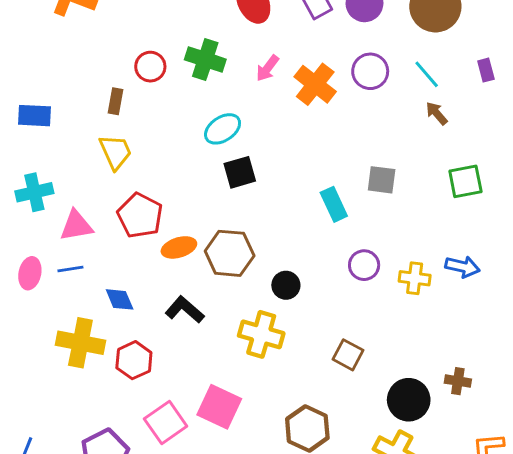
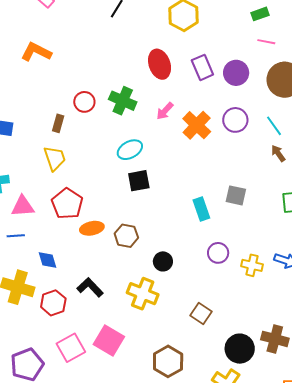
brown hexagon: (230, 253) -> (126, 236), size x0.7
black L-shape: (185, 310) -> (90, 287), moved
brown cross: (458, 381) -> (275, 339), size x1.5

